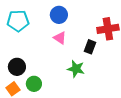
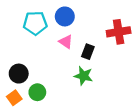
cyan pentagon: (18, 21) -> (35, 23), moved
black rectangle: (90, 47) -> (88, 52), moved

